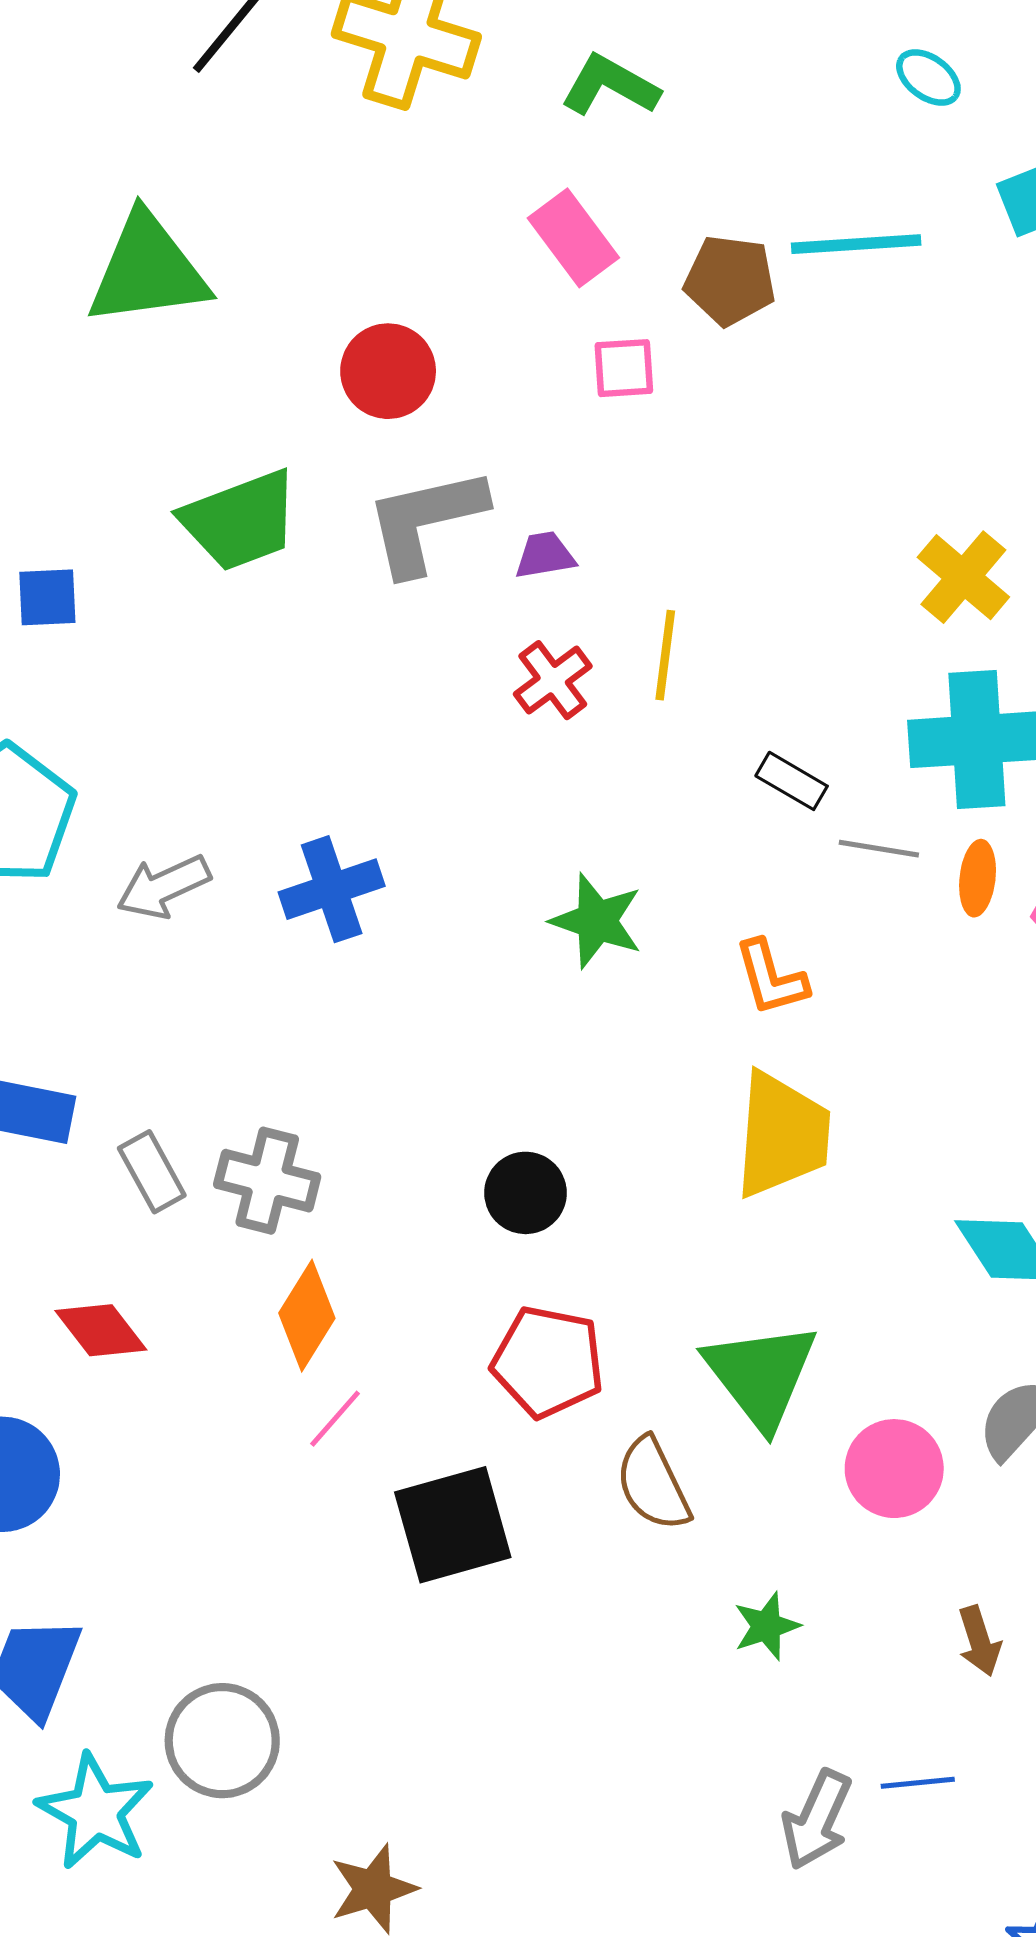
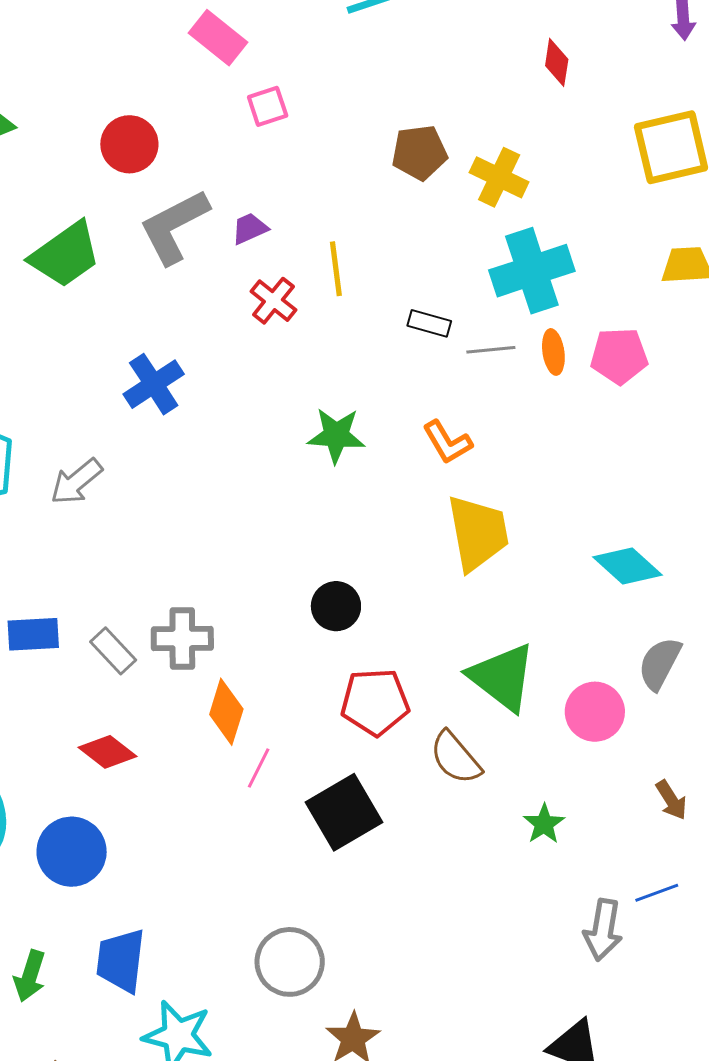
brown pentagon: (730, 280) -> (419, 153), moved
blue cross: (332, 889) -> (154, 384), moved
gray circle: (222, 1741) -> (290, 962), moved

